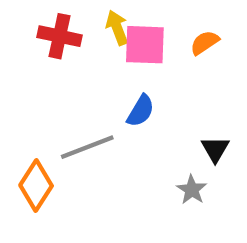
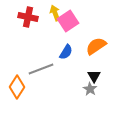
orange semicircle: (205, 43) -> (96, 46), moved, size x1.5
pink square: (145, 45) -> (68, 21), turned -35
black triangle: (215, 149) -> (94, 76), moved

